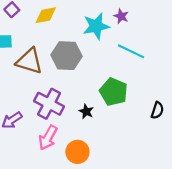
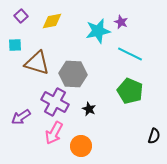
gray hexagon: (67, 56) -> (73, 74), moved
green pentagon: (114, 92) -> (130, 91), moved
black semicircle: (157, 110) -> (154, 136), moved

